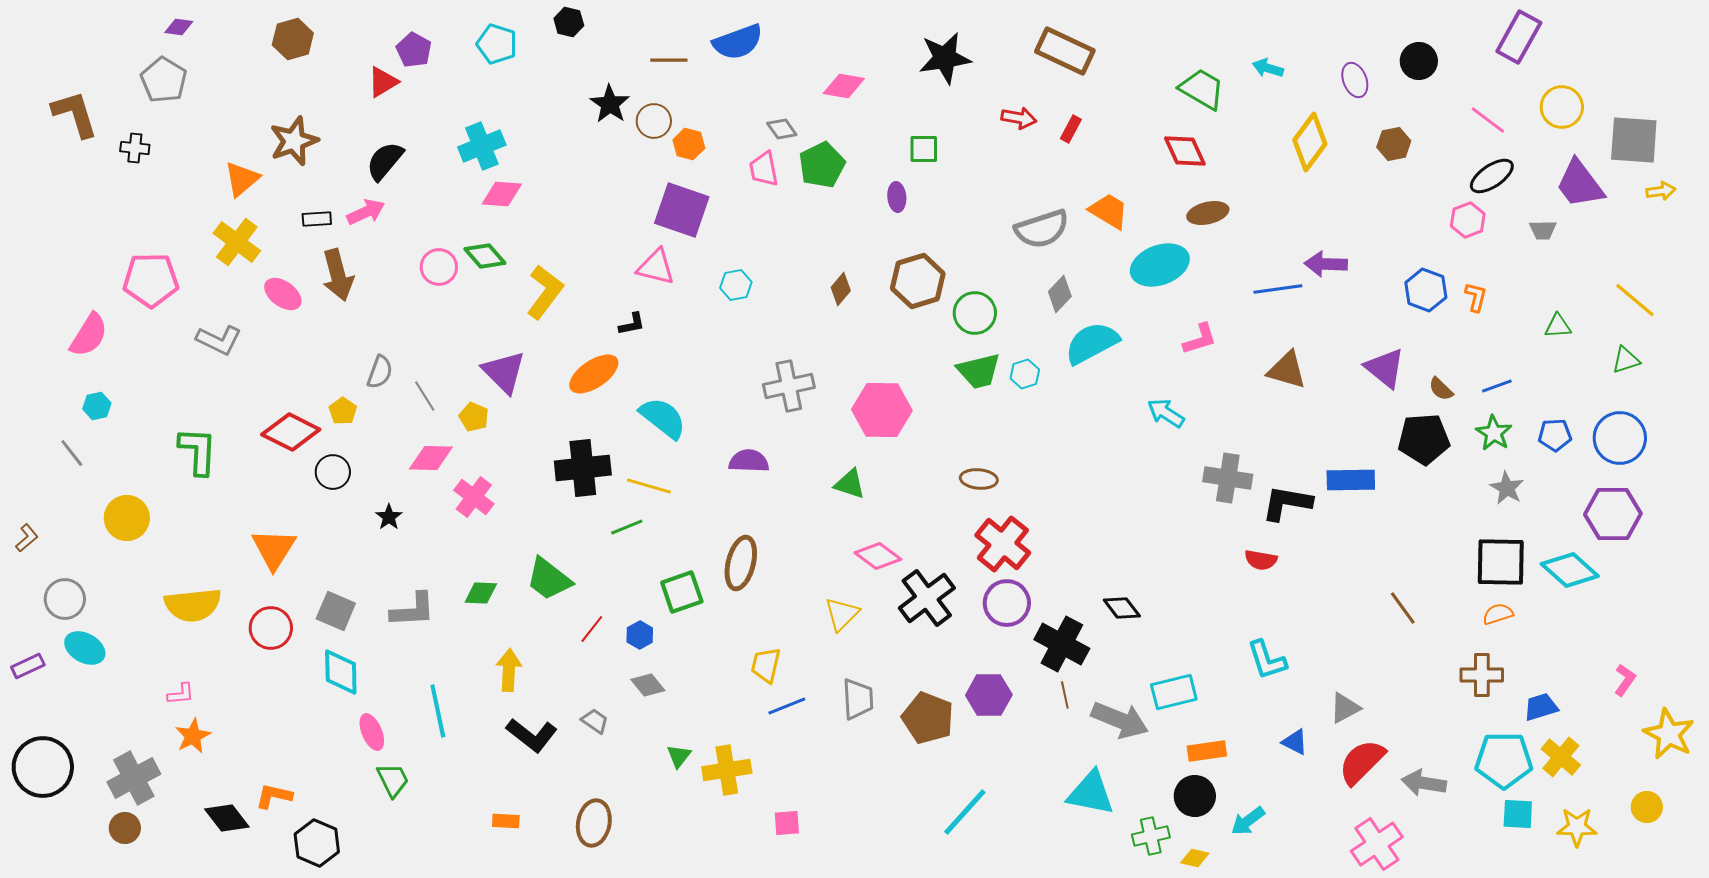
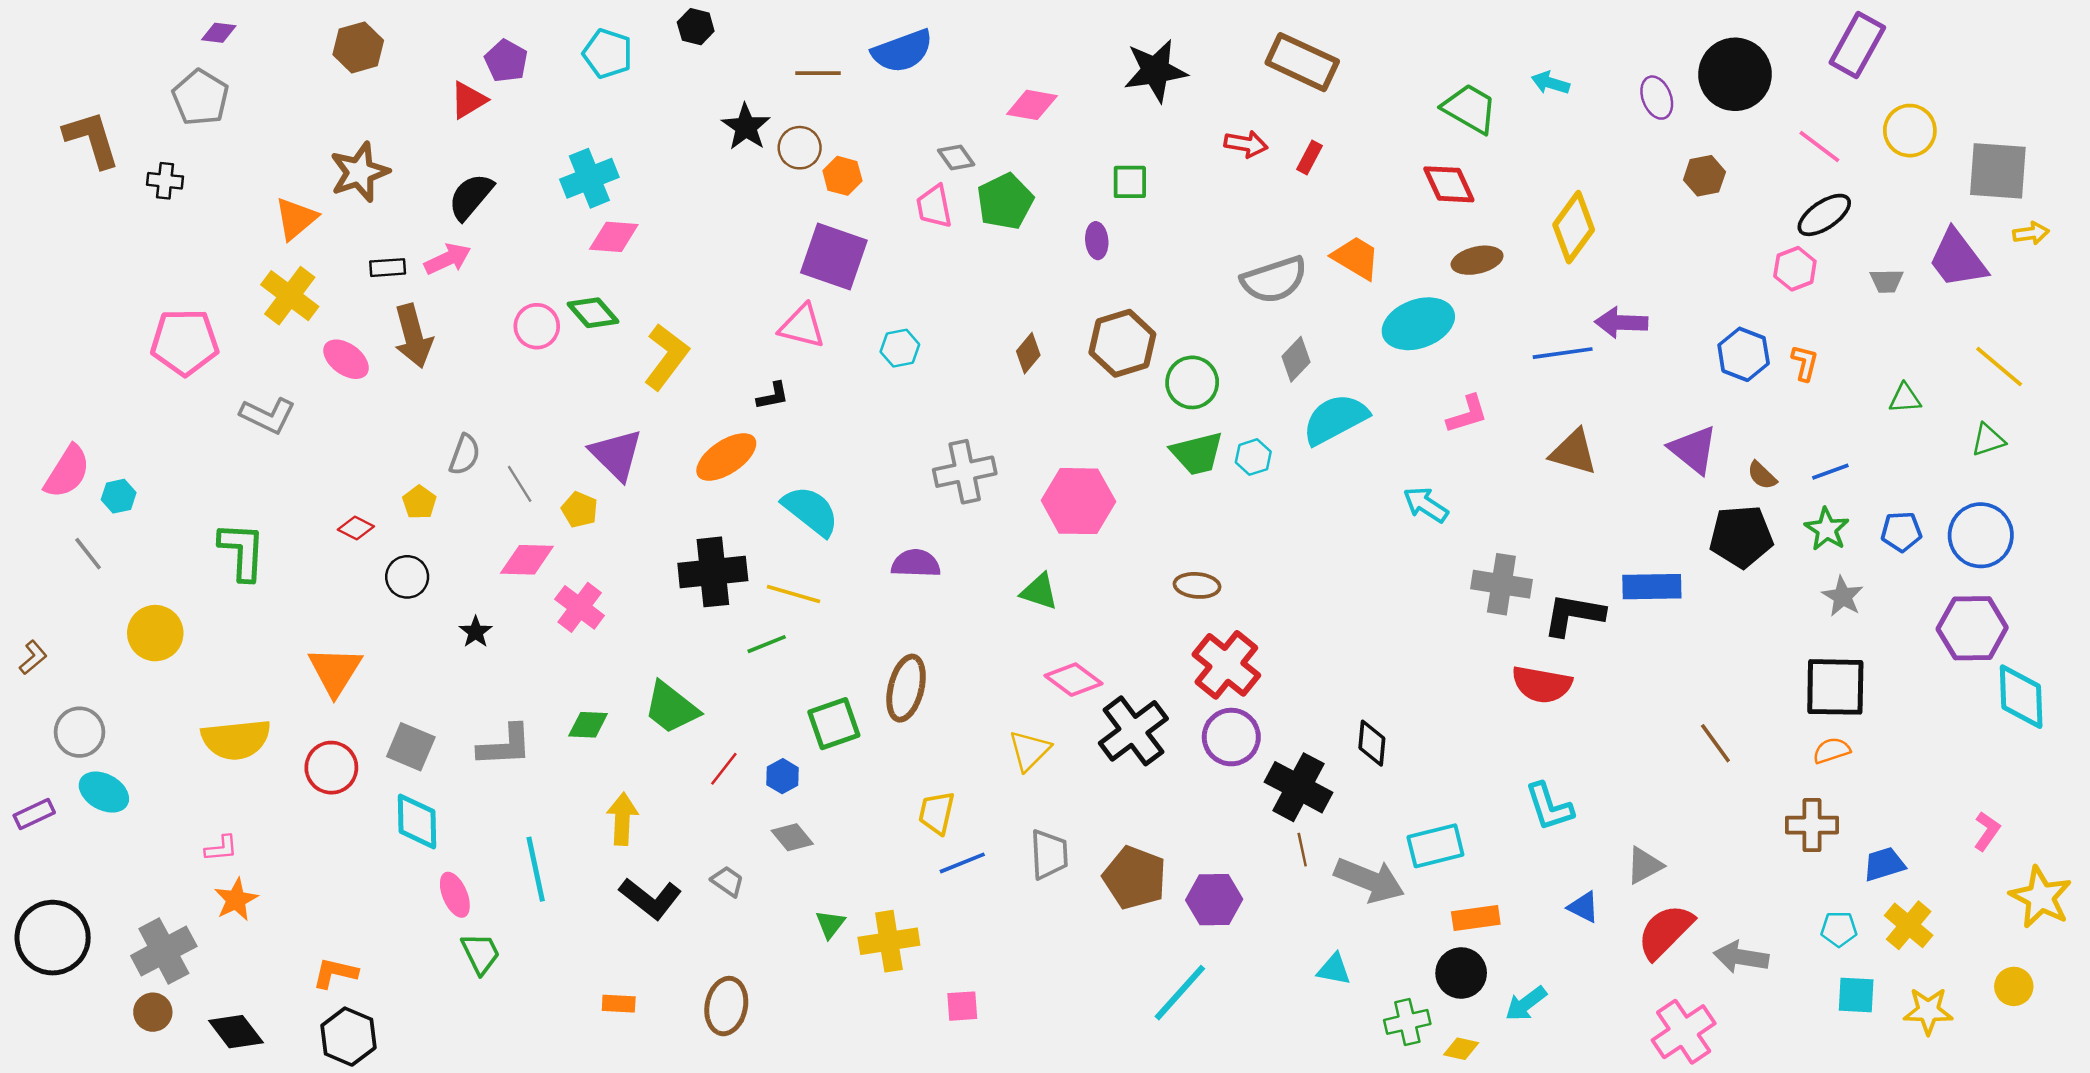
black circle: (1419, 61) -> (1735, 74), size x1.6
yellow diamond: (1310, 142) -> (1574, 227), moved
purple trapezoid: (1580, 184) -> (1958, 259), moved
pink semicircle: (89, 335) -> (67, 472), moved
red diamond: (291, 432) -> (356, 528), size x0.5
red semicircle: (1261, 560) -> (1542, 684), size x1.5
cyan diamond: (1570, 570) -> (2021, 697), moved, turned 46
black diamond: (1122, 608) -> (1372, 743), turned 42
purple hexagon: (989, 695) -> (1214, 900), moved
cyan pentagon: (1504, 760) -> (1839, 929), size x0.5
cyan triangle: (1091, 793) -> (1334, 969), size x0.6
black diamond: (227, 818) -> (236, 1032), moved
black hexagon: (317, 843) -> (348, 1037), moved

